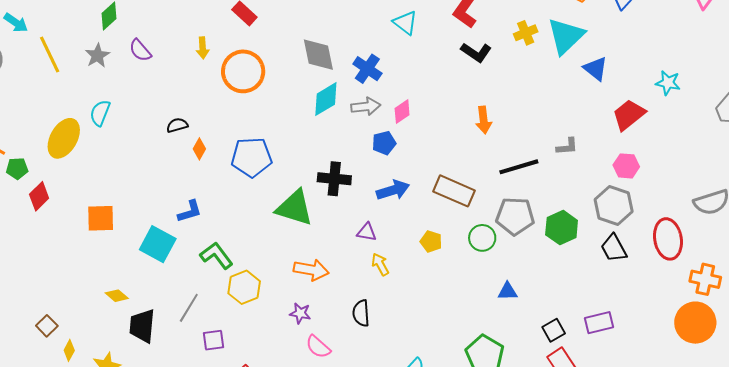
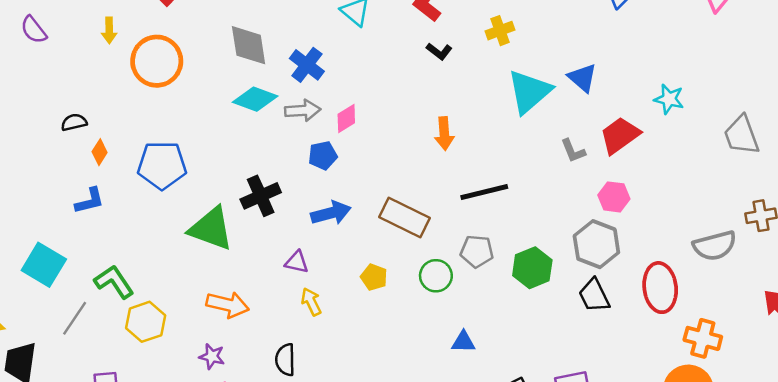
cyan triangle: (566, 36) -> (529, 92), moved
black L-shape: (476, 52) -> (439, 51), size x0.7
cyan diamond: (326, 99) -> (255, 99), turned 48
gray L-shape: (567, 146) -> (573, 151), moved, turned 70
black cross: (334, 179) -> (261, 196), turned -32
blue L-shape: (190, 211) -> (90, 201), moved
gray pentagon: (515, 216) -> (477, 251), size x0.7
gray line: (189, 308) -> (75, 318), moved

